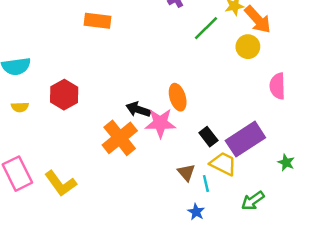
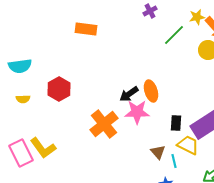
black arrow: (138, 110) -> (129, 94), moved, turned -54
black rectangle: (208, 137) -> (176, 123), turned 42
yellow L-shape: (61, 183) -> (43, 148), moved

